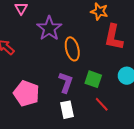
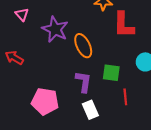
red line: (102, 104) -> (125, 97), turned 49

